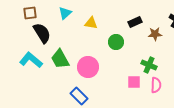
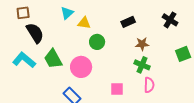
cyan triangle: (65, 13) -> (67, 13), moved
brown star: (155, 34) -> (142, 44), moved
green circle: (116, 42) -> (97, 42), moved
pink square: (134, 82) -> (117, 89), moved

